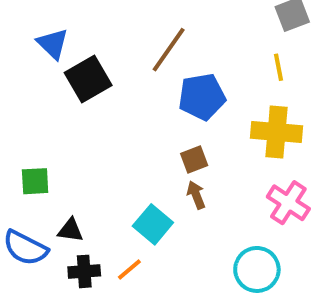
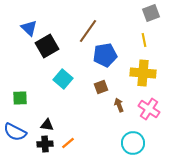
brown arrow: (196, 195) -> (119, 105), moved
cyan square: (153, 224) -> (63, 79), moved
black triangle: (70, 230) -> (47, 125), moved

